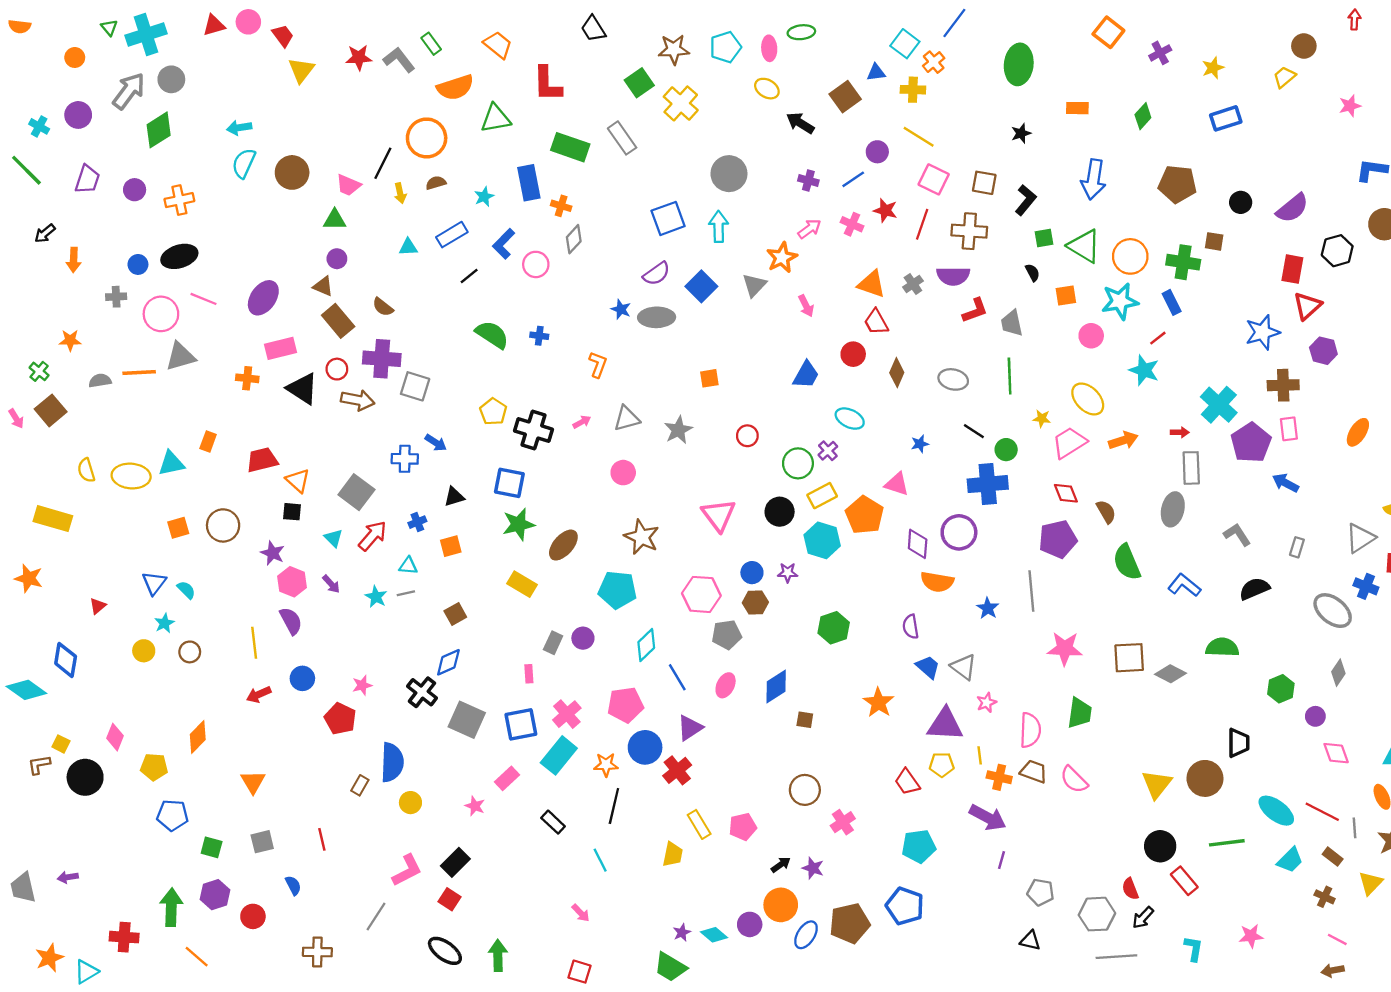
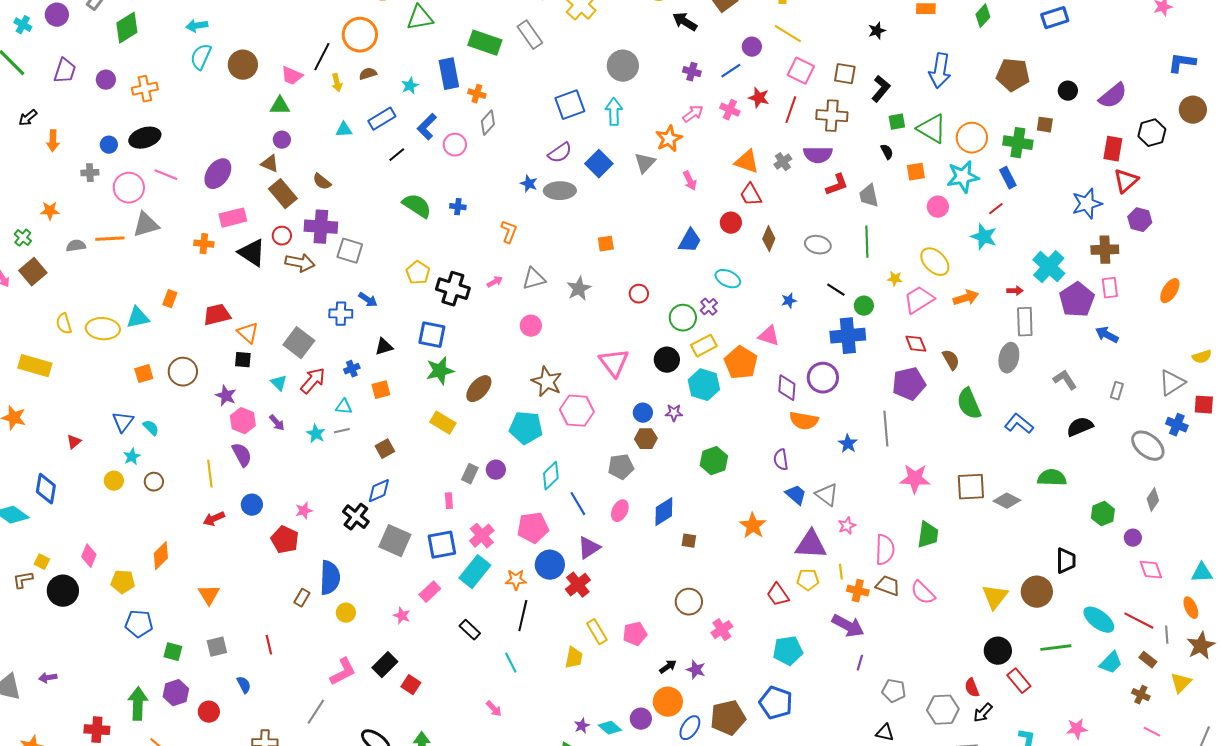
pink hexagon: (701, 594) -> (577, 411), moved
red square: (450, 899) -> (411, 685), moved

